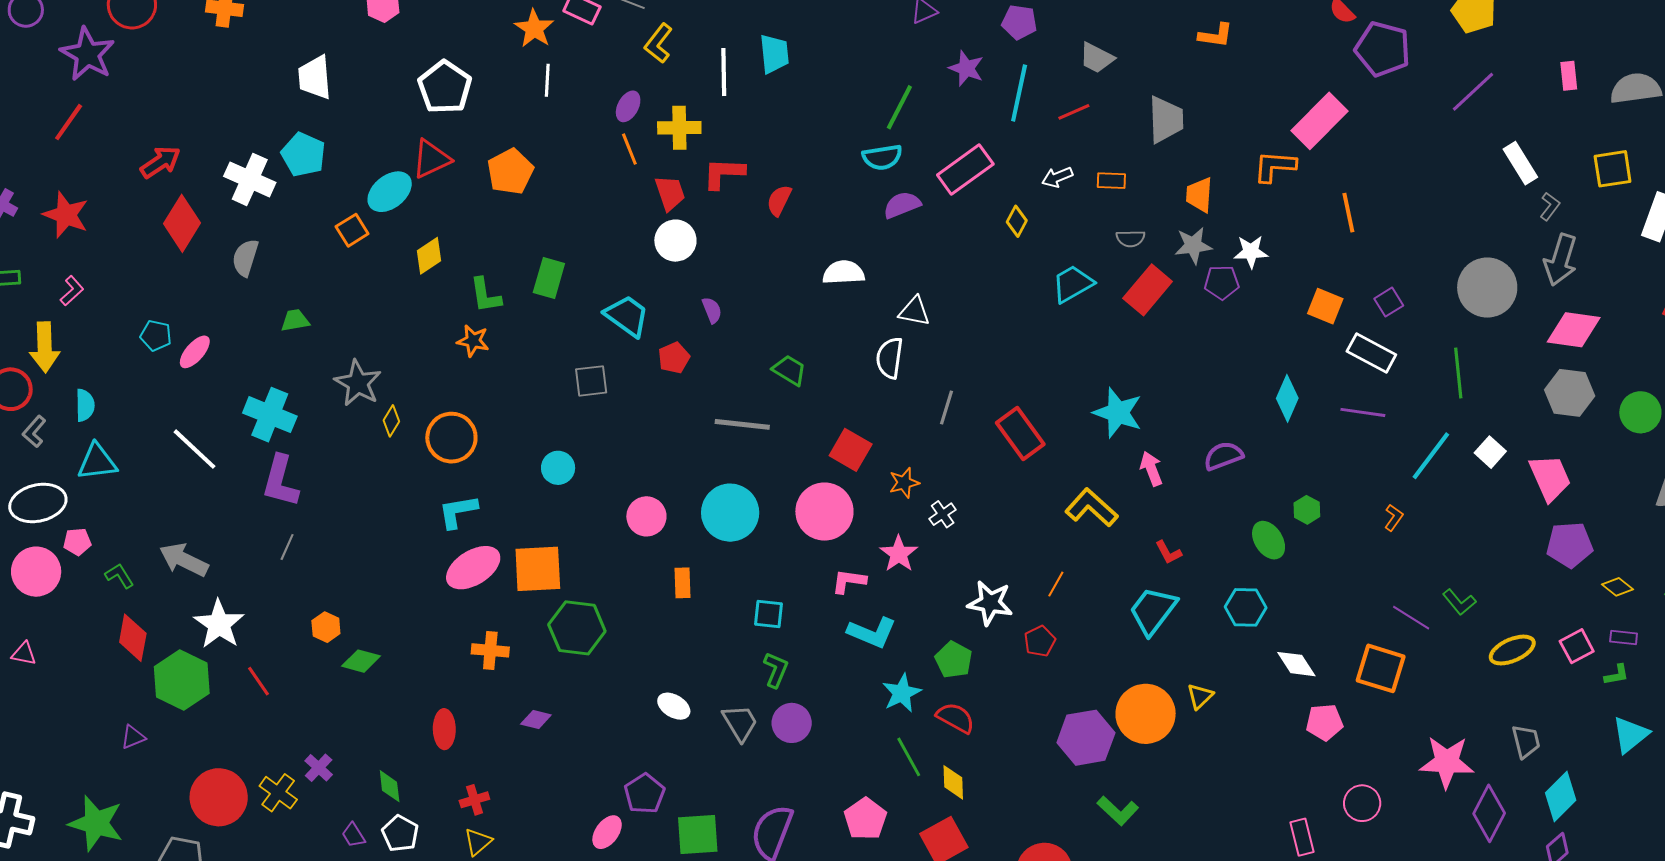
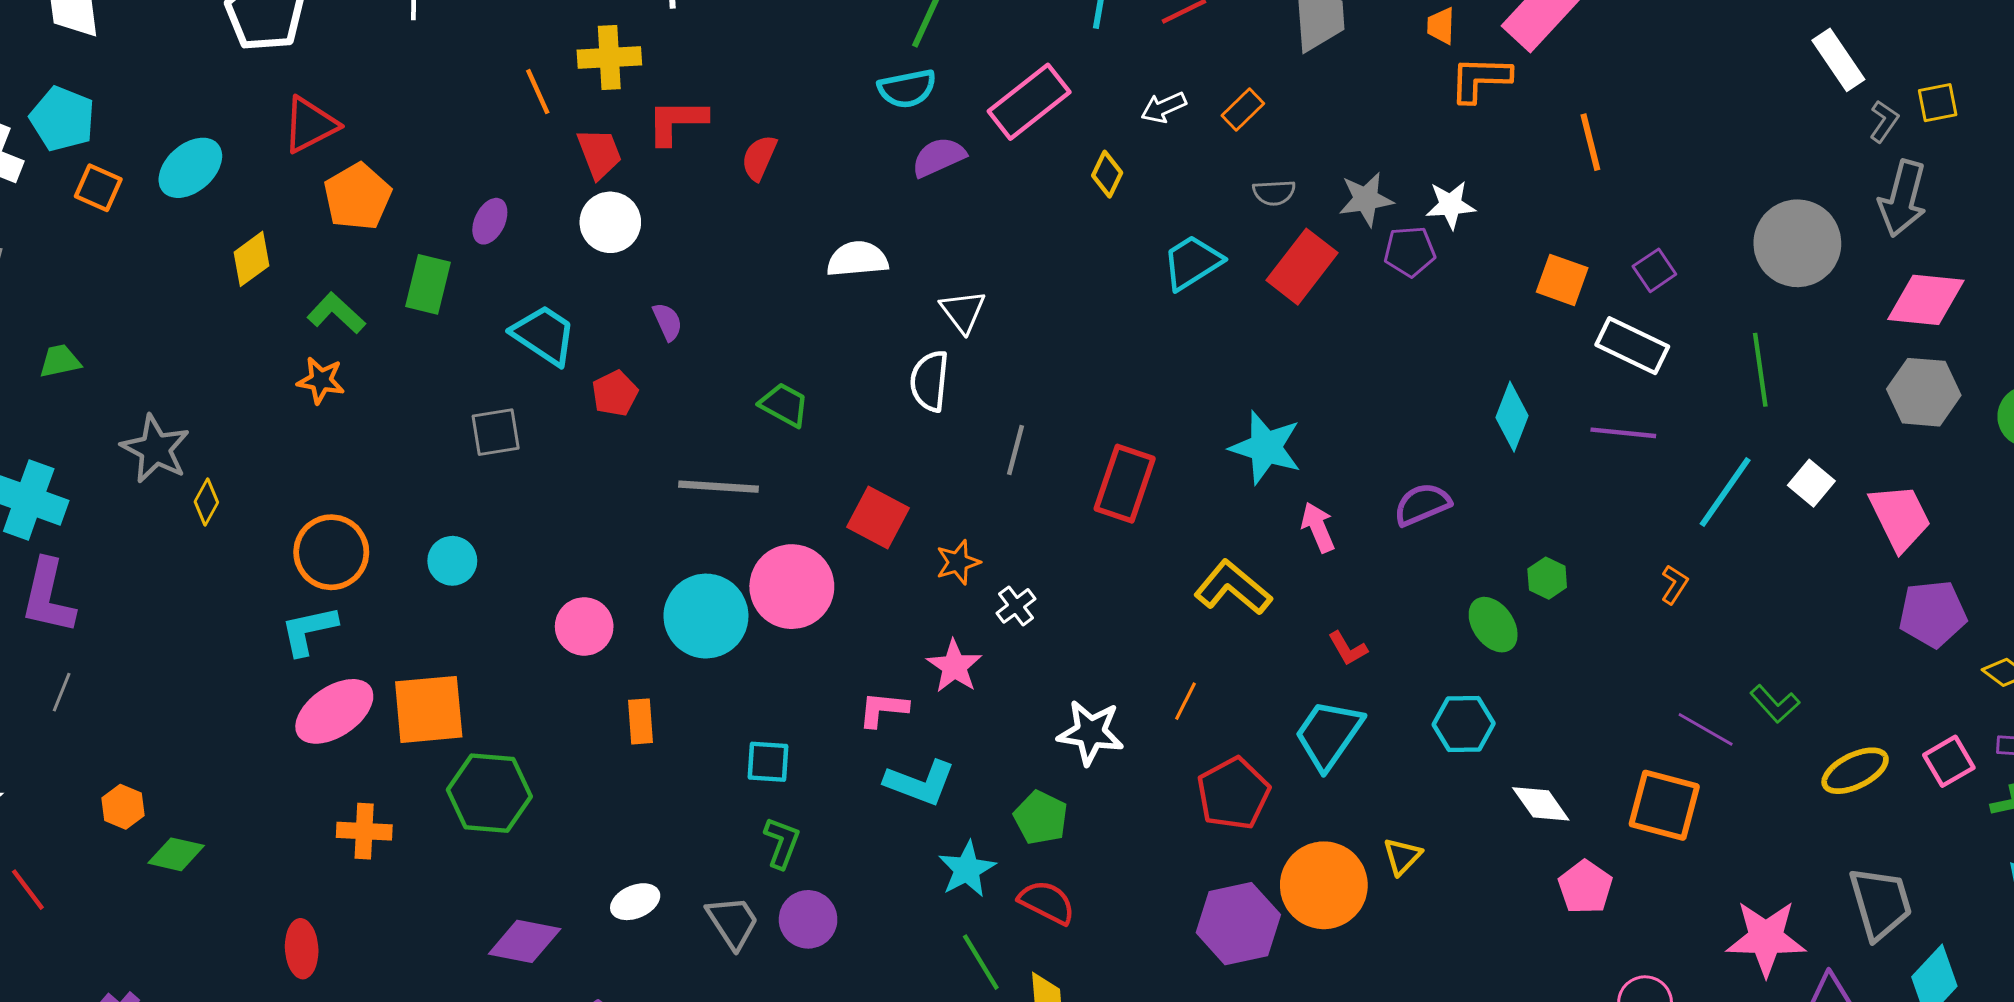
purple ellipse: (628, 106) -> (490, 221), moved
red triangle: (431, 159) -> (310, 125), moved
yellow square: (1613, 169) -> (1938, 103), moved, size x0.7
orange pentagon: (510, 172) -> (358, 197), moved
orange rectangle: (1111, 181) -> (1243, 110), turned -44
orange trapezoid: (1199, 195) -> (1441, 26), moved, size x0.7
orange square: (352, 230) -> (98, 188), moved, turned -32
green L-shape: (485, 295) -> (336, 313), turned 144
white triangle: (914, 311) -> (963, 311), turned 44
red rectangle: (1020, 433) -> (1125, 484), turned 57
orange circle: (451, 438) -> (331, 552), moved
pink circle: (824, 512) -> (792, 587), moved
red pentagon: (1040, 641) -> (1233, 794), moved, size x1.6
white ellipse: (674, 706) -> (635, 902), turned -52
purple diamond: (536, 719) -> (525, 941), moved, size x1.6
pink pentagon: (1324, 722) -> (1585, 887), turned -30
gray trapezoid: (1526, 741) -> (1880, 903), size x1.5

